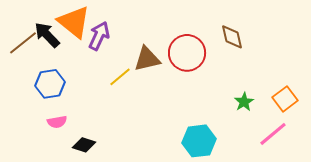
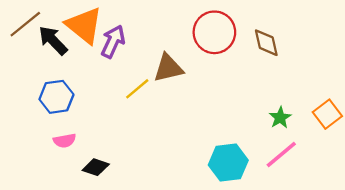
brown line: (23, 43) -> (25, 24), moved
red circle: (187, 53) -> (214, 32), moved
pink line: (273, 134) -> (281, 154), moved

